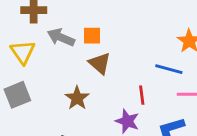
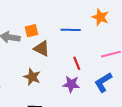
blue line: (169, 69) -> (71, 30), moved

